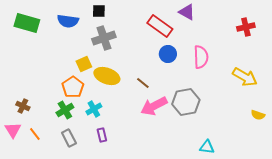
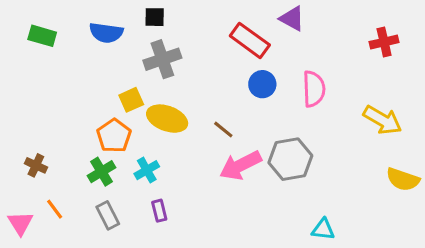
green rectangle: (27, 23) -> (42, 36), size x0.7
yellow semicircle: (258, 115) -> (403, 179), size x1.5
pink triangle: (13, 130) -> (20, 223), moved

